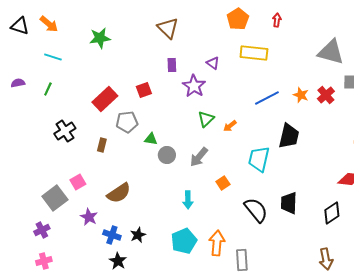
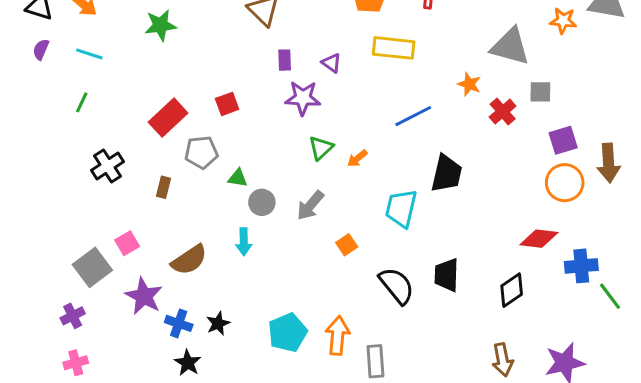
purple rectangle: (172, 65) -> (285, 60), moved
purple semicircle: (18, 83) -> (41, 49), moved, turned -56
purple star: (194, 86) -> (303, 98), turned -30
orange star: (301, 95) -> (469, 84), moved
cyan arrow: (188, 200) -> (244, 242), moved
purple star: (89, 217) -> (144, 296), size x1.4

